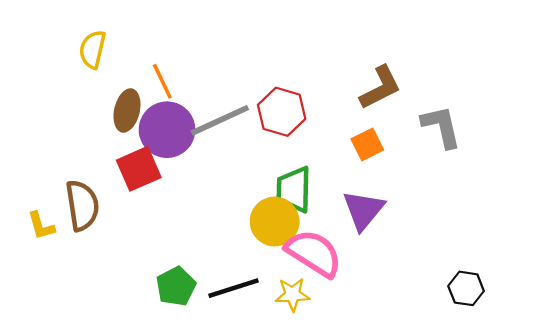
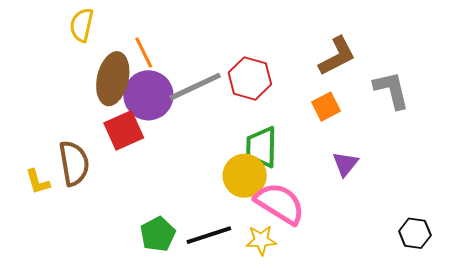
brown ellipse: (127, 110) -> (113, 79), size x1.4
purple triangle: (363, 210) -> (345, 164), moved, size x0.7

